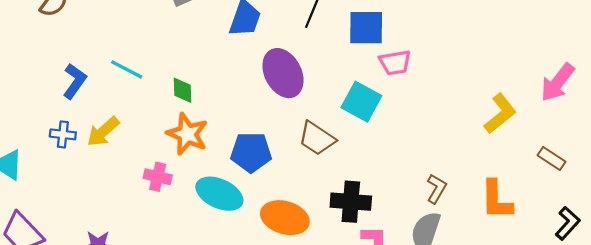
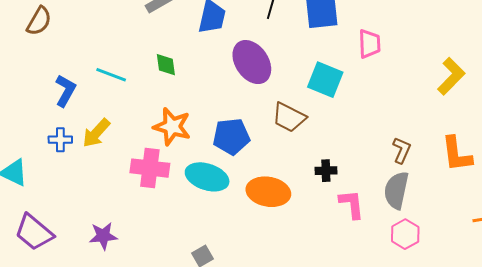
pink trapezoid: (395, 63) -> (370, 44), moved, turned -76
green diamond: (183, 90) -> (166, 65), moved
pink cross: (158, 177) -> (150, 168), size x1.5
black cross: (351, 202) -> (326, 171), size x0.6

